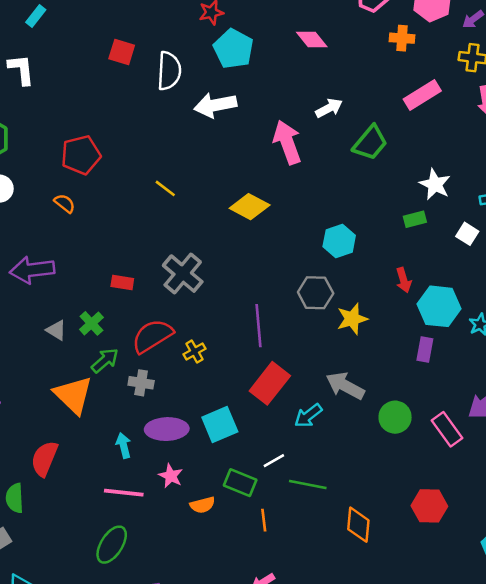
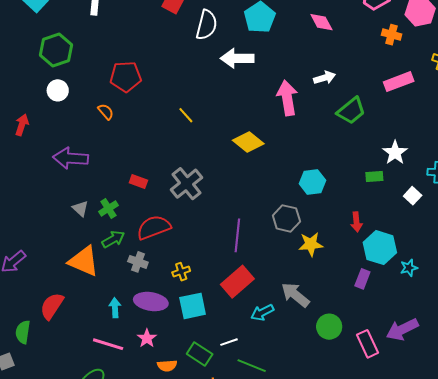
yellow cross: (194, 352) -> (181, 272), moved
orange triangle: (73, 395) -> (84, 261), turned -32

